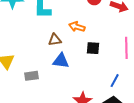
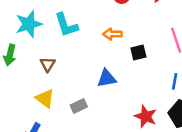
brown triangle: (55, 40) -> (48, 64), moved, turned -32

